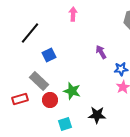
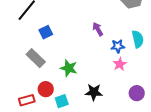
red rectangle: (20, 99) -> (27, 100), moved
red circle: (50, 100) -> (46, 89), moved

